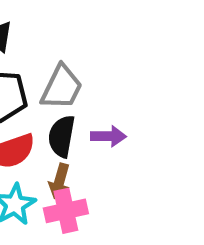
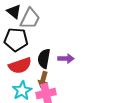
gray trapezoid: (62, 87) -> (30, 19), moved

